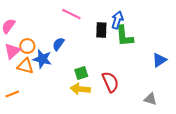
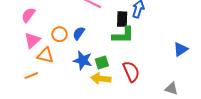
green L-shape: (124, 36) -> (123, 35), moved, turned -85
orange circle: (27, 46) -> (60, 34), moved
blue star: (42, 59) -> (83, 60), moved
orange line: (12, 94) -> (31, 76), moved

